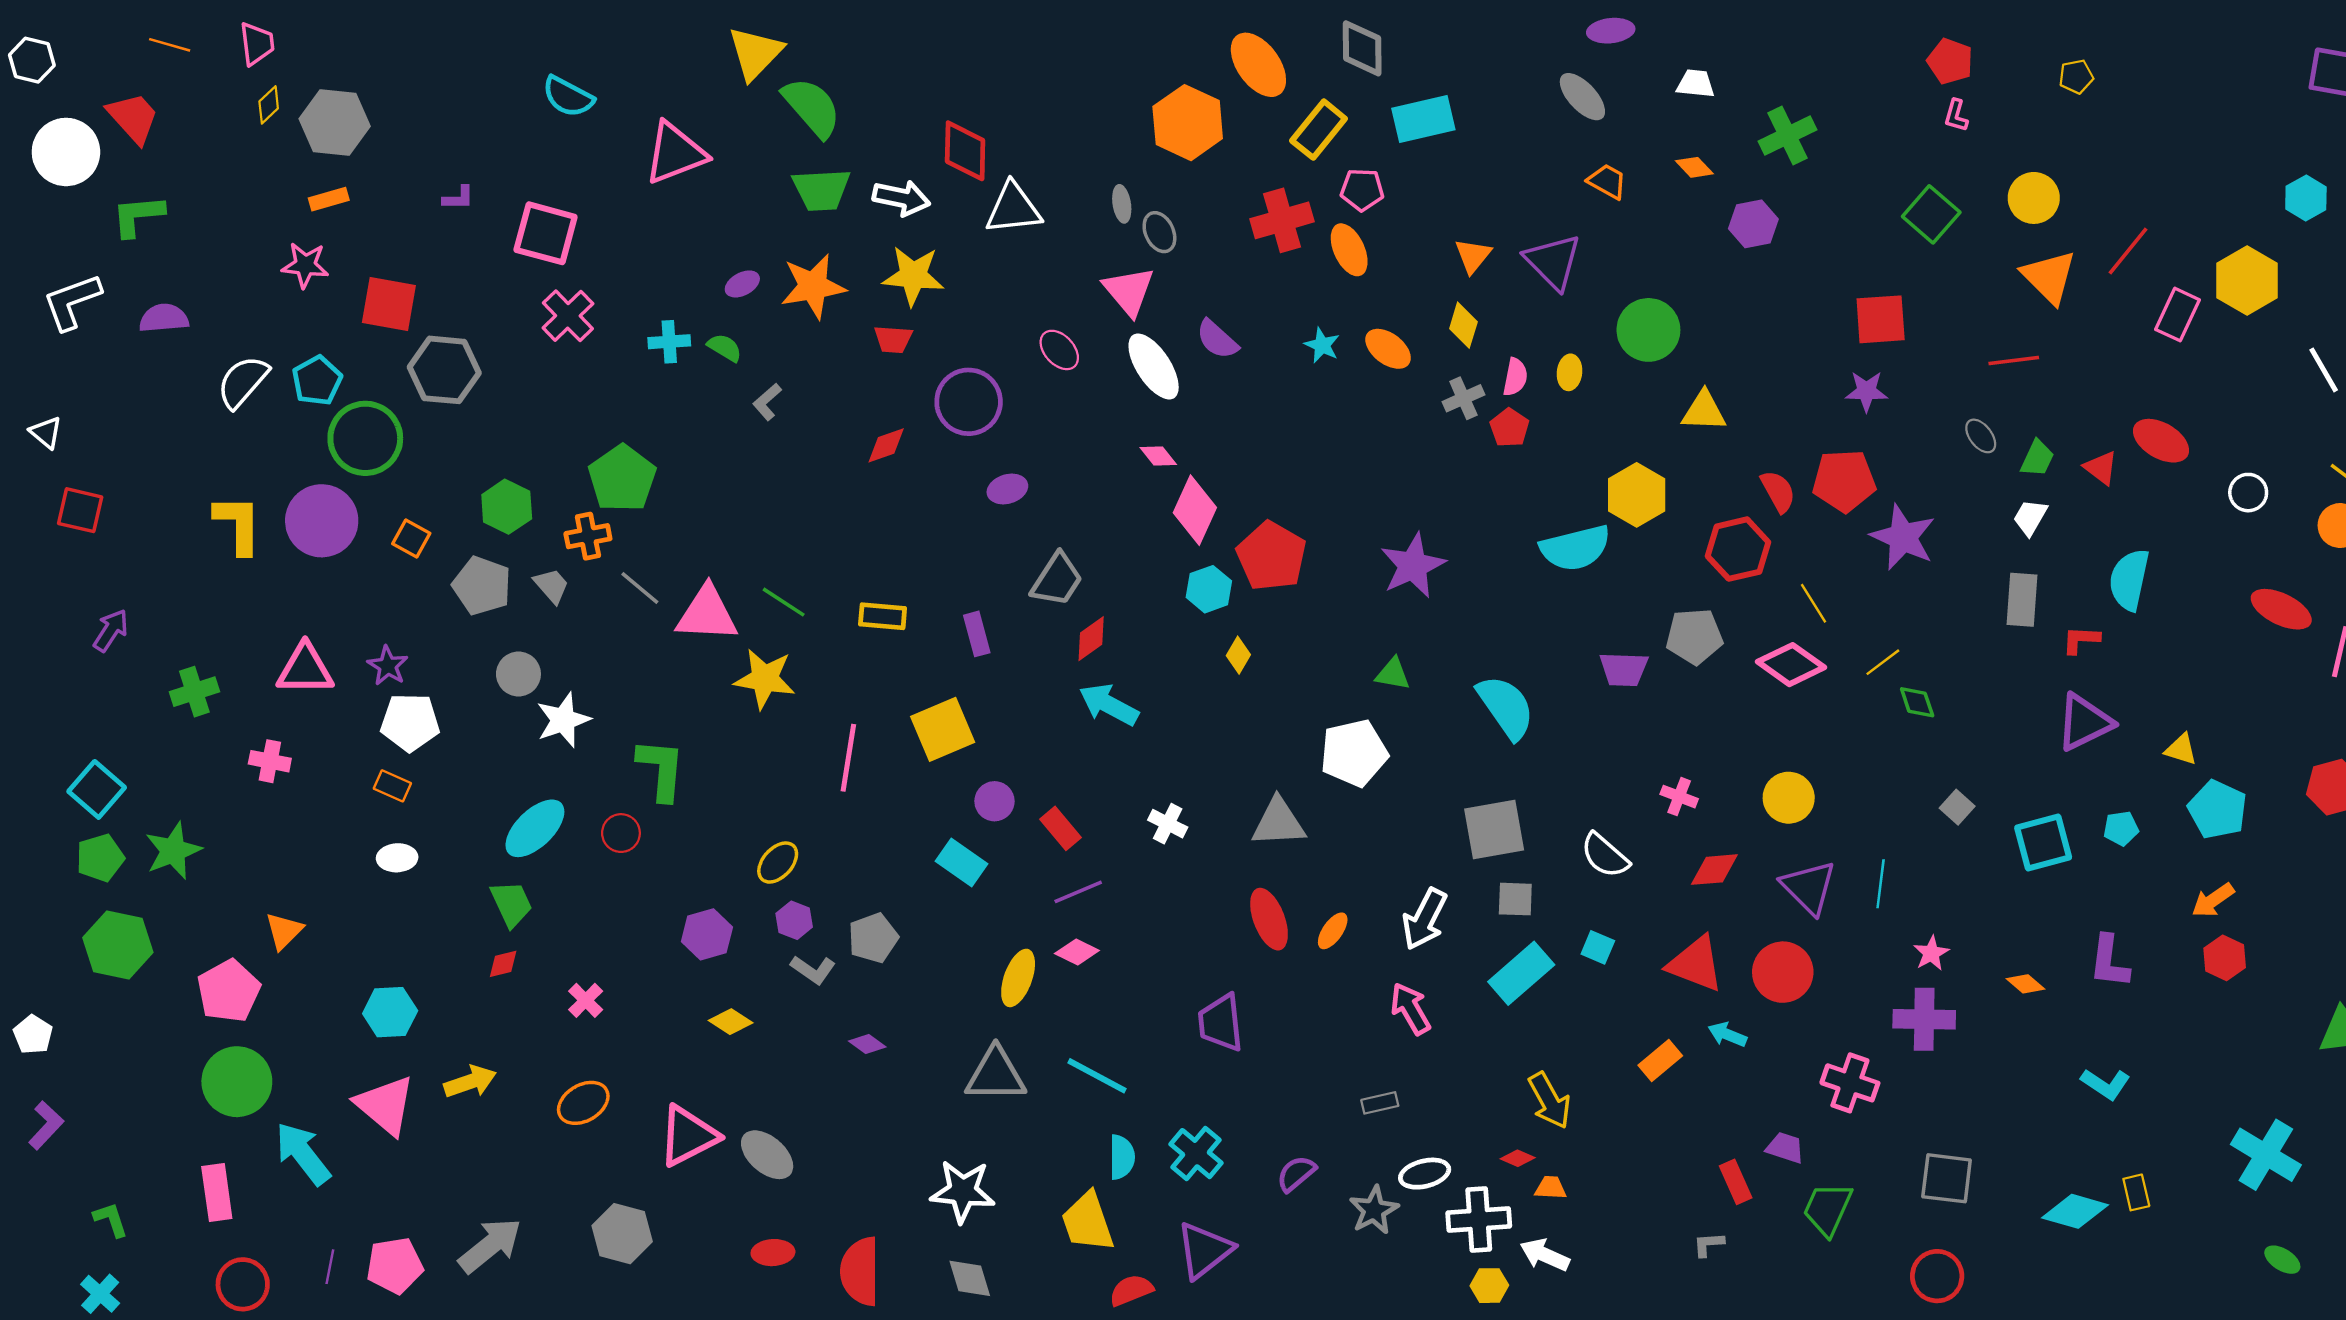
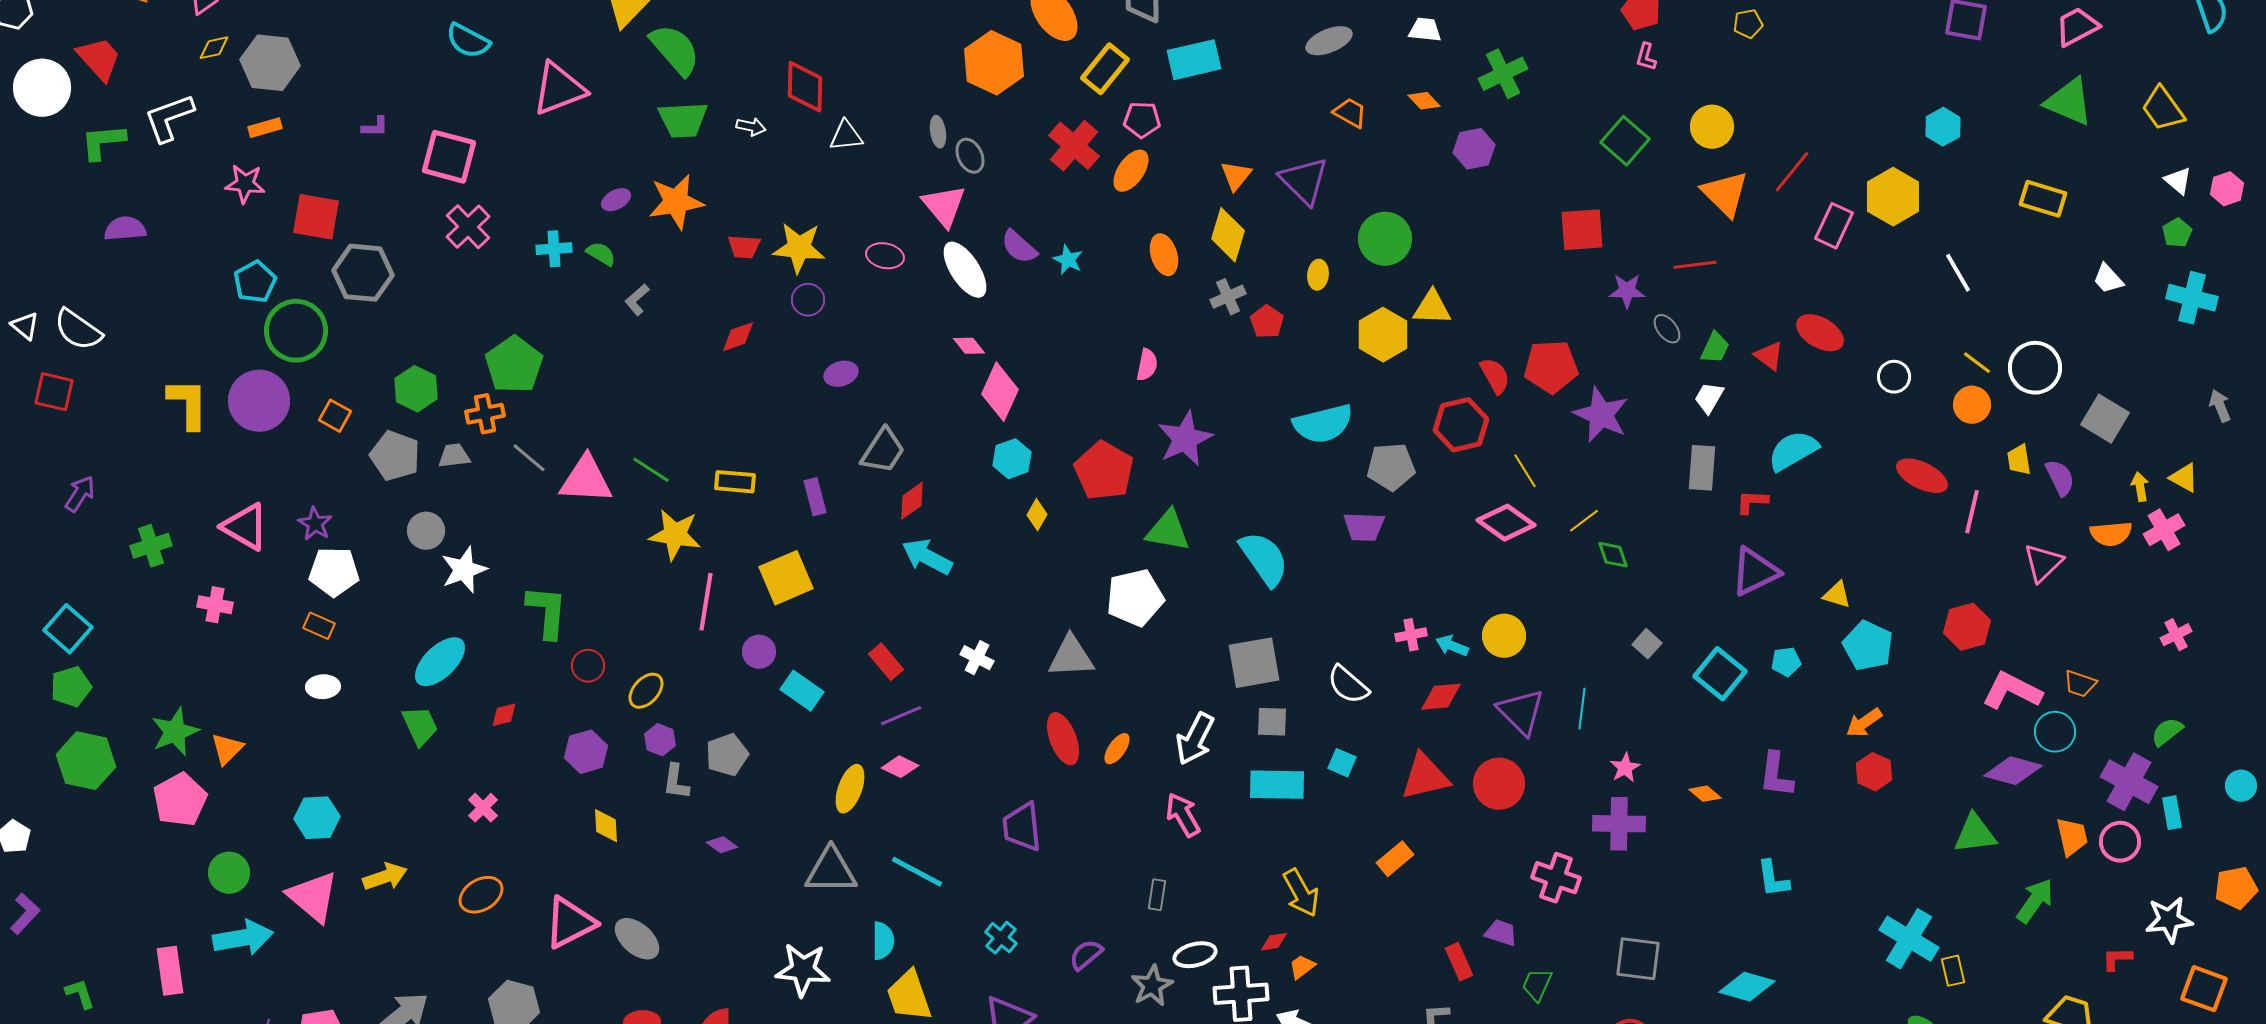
gray ellipse: (1582, 97) -> (1329, 41), turned -69
yellow diamond: (269, 105) -> (214, 48), turned 32
white arrow: (901, 198) -> (751, 127), size x0.6
white triangle: (1013, 209) -> (846, 136), size x0.7
red cross: (1282, 220) -> (1074, 146), turned -33
orange ellipse: (1349, 250) -> (1131, 171), turned 60
yellow star: (913, 276) -> (799, 248), moved
white L-shape: (72, 302) -> (169, 118), moved
yellow diamond: (1463, 325) -> (1228, 235), size x1.4
cyan star: (1322, 345) -> (1068, 260), moved
orange ellipse: (1388, 349) -> (1164, 255), turned 36
pink ellipse: (1059, 350) -> (885, 256), turned -36
pink semicircle: (1515, 377) -> (1147, 365), moved
white semicircle: (243, 382) -> (78, 330), moved, turned -96
purple star: (1866, 391) -> (1627, 291), moved
purple circle: (969, 402) -> (808, 300), size x0.6
yellow hexagon: (1637, 495) -> (1383, 335), moved
red pentagon: (1271, 556) -> (1104, 471), moved
cyan semicircle: (2129, 580) -> (1793, 451), turned 48
gray trapezoid: (551, 586) -> (454, 456), turned -56
gray pentagon: (1694, 636) -> (1391, 467), moved
pink triangle: (305, 669) -> (245, 527), turned 30
green triangle: (1393, 674) -> (1168, 531), size x1.5
yellow star: (765, 679) -> (675, 535), moved
pink cross: (1679, 797) -> (1411, 635), turned -32
purple circle: (994, 801) -> (759, 652), moved
red circle: (621, 833) -> (588, 666), moved
cyan square: (2043, 842) -> (1720, 674), turned -36
green star: (173, 851) -> (175, 732), moved
red diamond: (503, 964) -> (504, 715), moved
red triangle: (1696, 964) -> (1425, 777), turned -34
gray L-shape: (813, 970) -> (676, 782), turned 63
cyan rectangle: (1521, 973) -> (1277, 785), turned 42
yellow diamond: (731, 1022) -> (606, 826), turned 54
cyan arrow: (1727, 1035) -> (1452, 646), moved
green circle: (237, 1082) -> (229, 873), moved, size x0.7
cyan L-shape: (2106, 1084) -> (1773, 879), turned 48
gray rectangle: (1380, 1103) -> (1157, 895), turned -68
cyan arrow: (303, 1154) -> (243, 938), turned 118
cyan cross: (1196, 1154) -> (1001, 938), size x0.7
cyan semicircle: (1122, 1157) -> (883, 941), moved
red diamond: (1518, 1158) -> (1274, 942), turned -32
orange trapezoid: (1551, 1188) -> (1302, 967), turned -40
yellow rectangle: (2136, 1192) -> (1953, 971), moved
green trapezoid: (1828, 1209) -> (1537, 985), size x0.7

